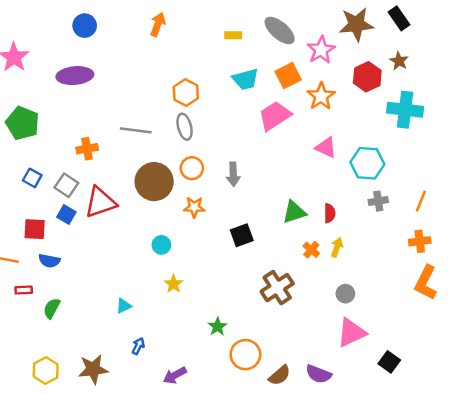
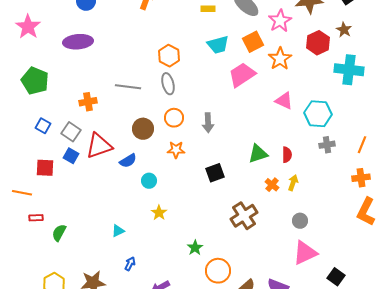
brown circle: (154, 182) -> (143, 129), size x0.7
blue semicircle: (49, 261) -> (128, 161), moved, turned -42

